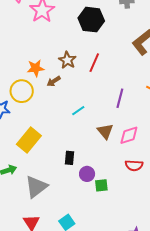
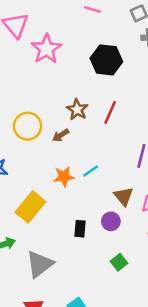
orange star: (36, 68) -> (64, 177), moved
yellow circle: (22, 91) -> (28, 126), moved
purple circle: (87, 174) -> (111, 221), moved
green square: (101, 185) -> (119, 262), turned -32

